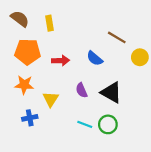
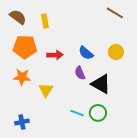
brown line: (117, 37) -> (115, 13), moved
yellow circle: (140, 57) -> (116, 52), moved
purple semicircle: (81, 90) -> (80, 73), moved
blue cross: (30, 118) -> (22, 122), moved

